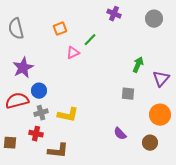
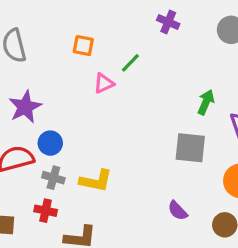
orange square: (60, 29) -> (83, 46), turned 32
gray square: (128, 94) -> (190, 148), size x1.5
gray cross: (41, 113) -> (53, 178), turned 32

